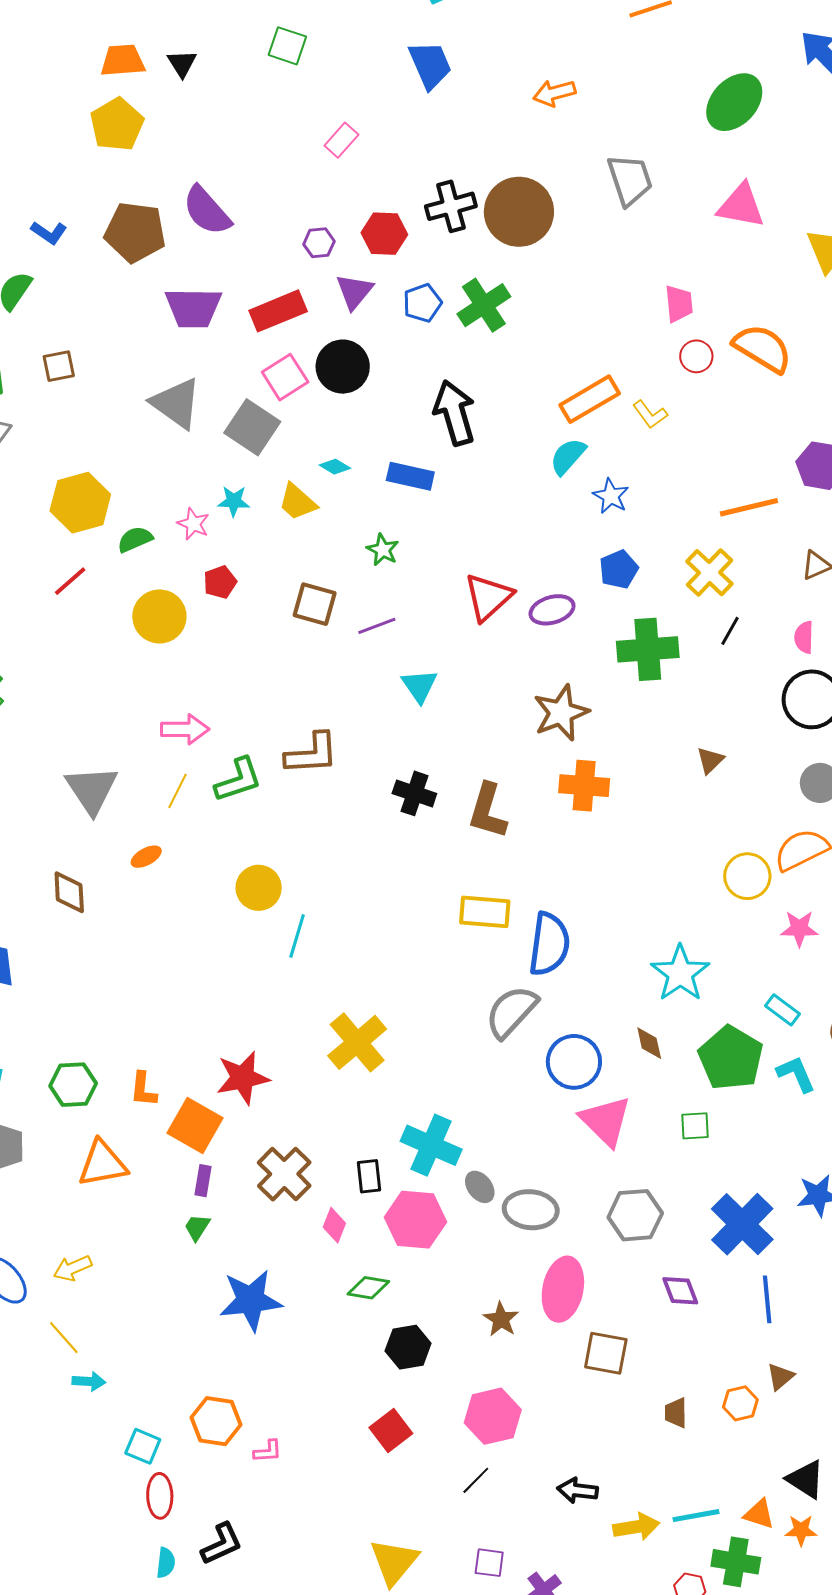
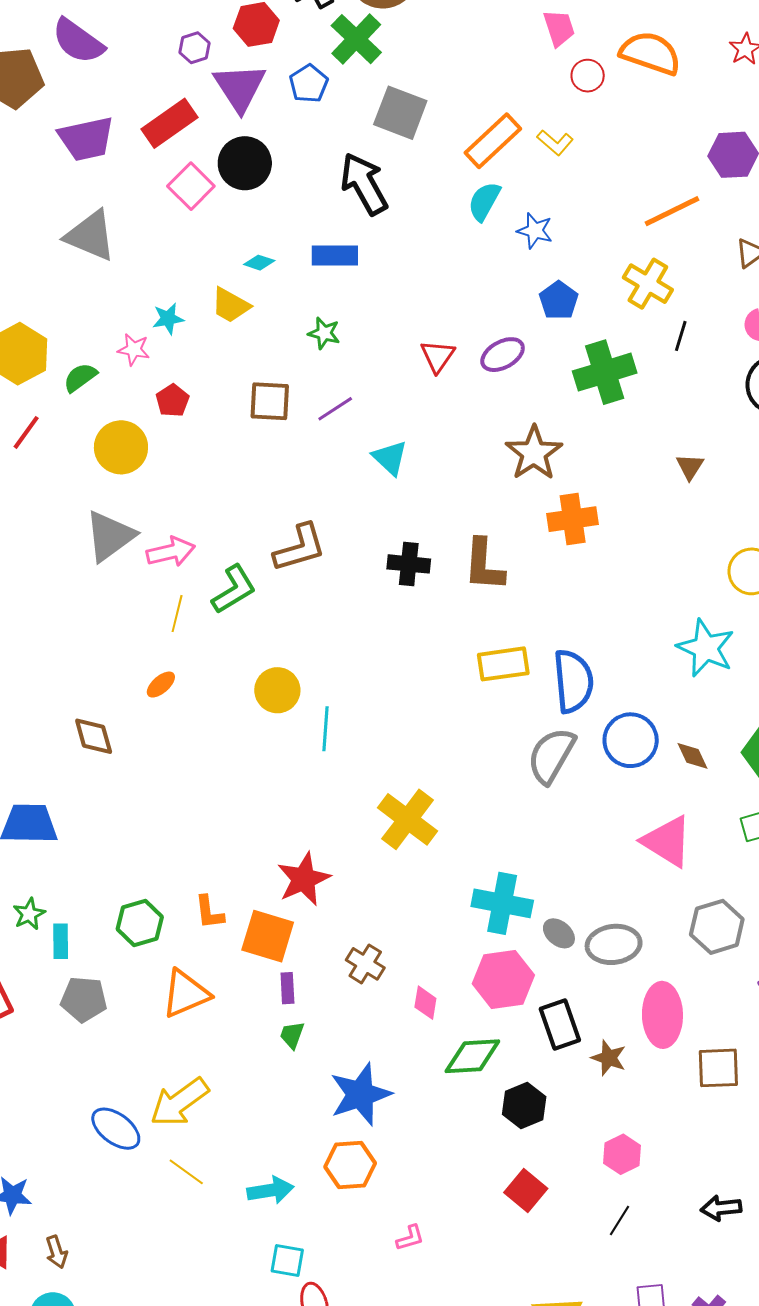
purple triangle: (354, 291) -> (240, 87), size x1.4
green cross: (484, 305) -> (356, 39), moved
gray square: (252, 427) -> (400, 113), moved
red triangle: (488, 597) -> (438, 356), size x0.7
gray triangle: (92, 790) -> (110, 536), moved, turned 40
cyan star: (680, 973) -> (706, 648), moved
blue circle: (574, 1062) -> (631, 740), moved
brown cross: (284, 1174) -> (365, 964), size x0.7
black rectangle: (369, 1176) -> (560, 1024), moved, size x1.4
yellow arrow: (73, 1268) -> (179, 1102), size x1.6
green diamond: (368, 1288) -> (472, 1056), size x1.4
cyan arrow: (89, 1381) -> (270, 1190), moved, size x1.4
pink hexagon: (493, 1416) -> (622, 1154), size x0.7
orange hexagon: (216, 1421) -> (350, 1165), moved

